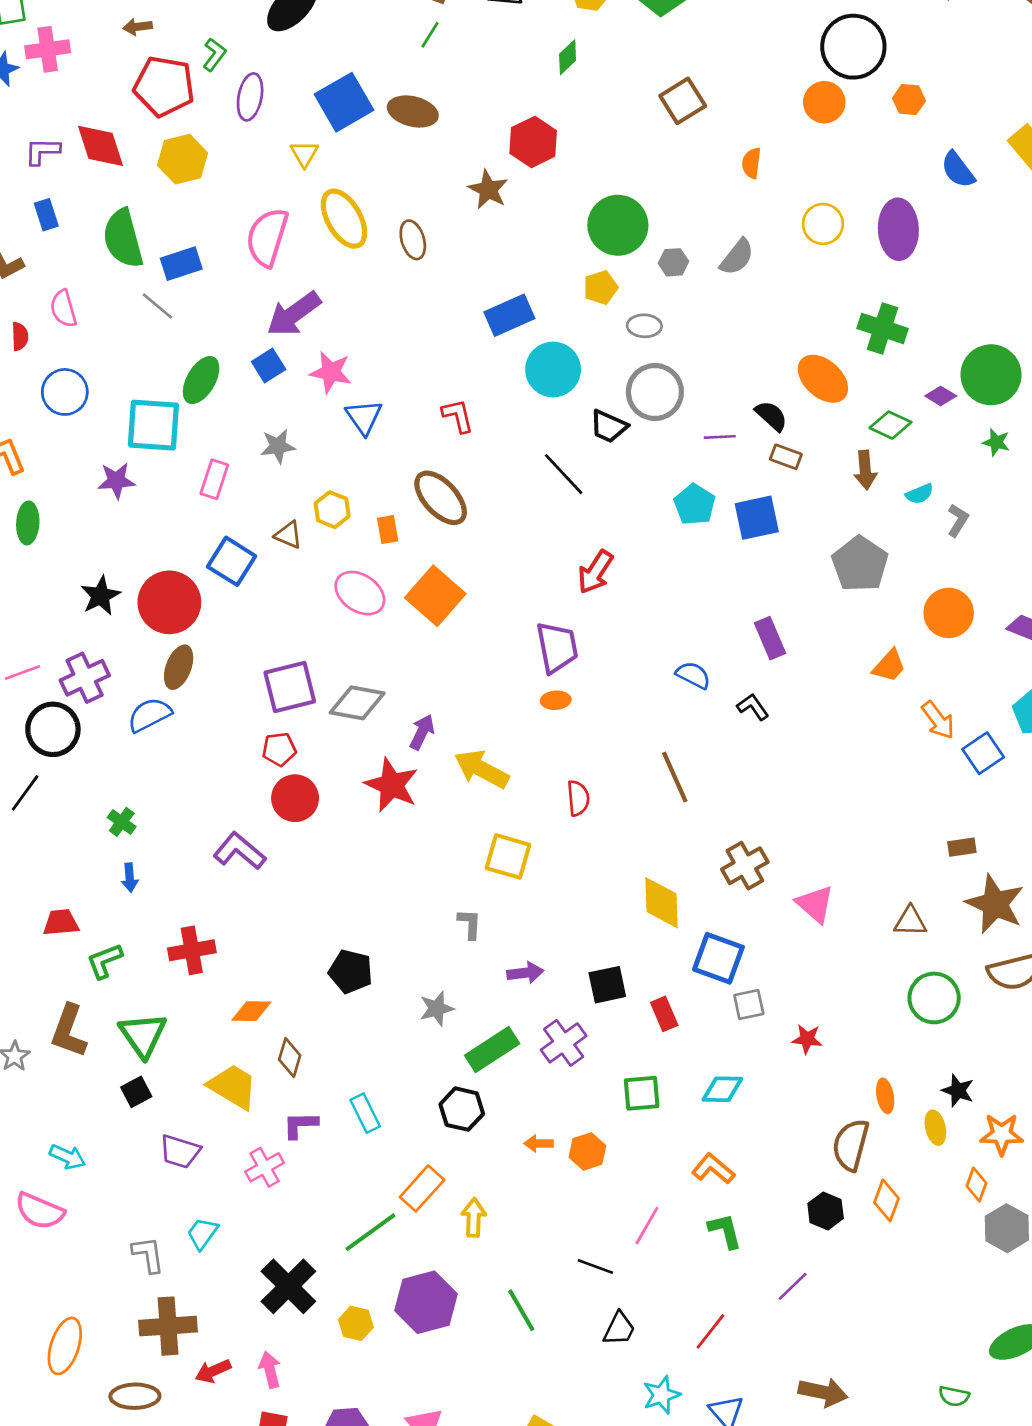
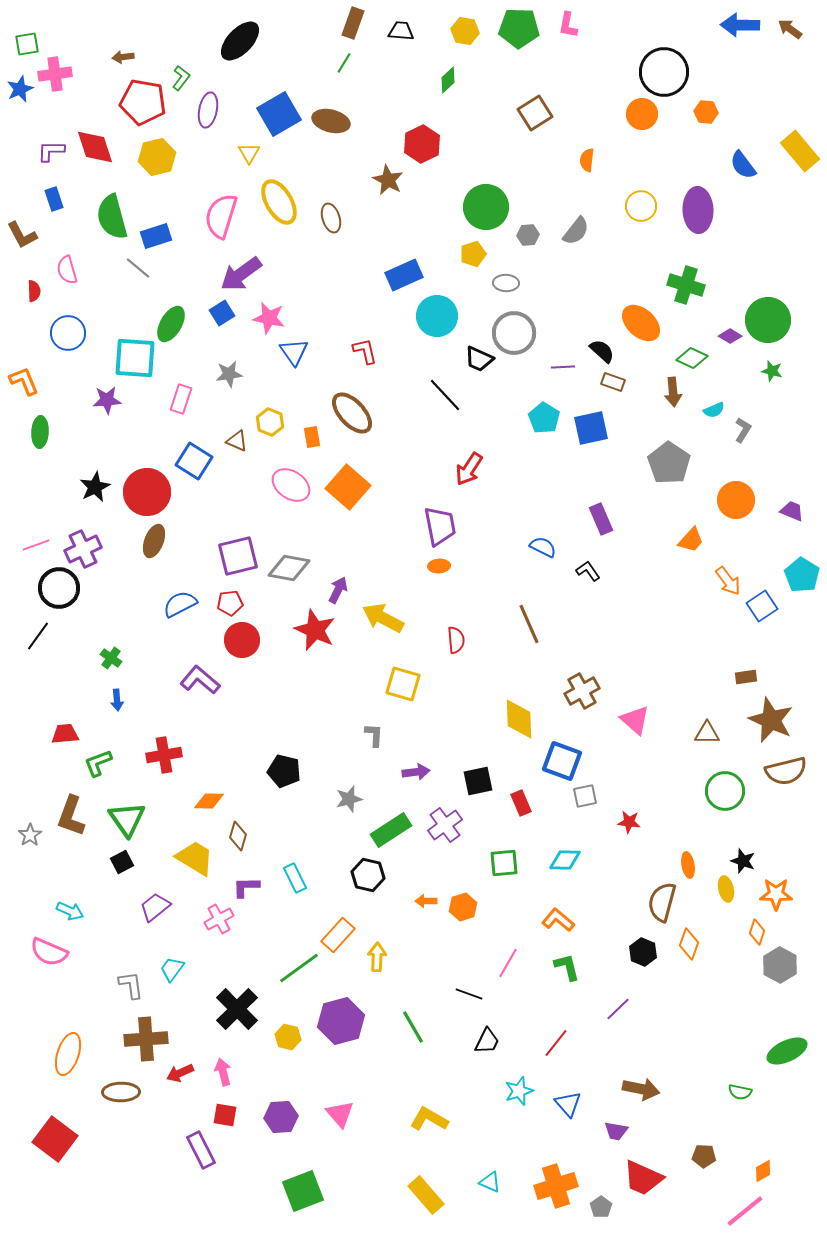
blue semicircle: (149, 715) -> (180, 604), moved
purple trapezoid: (180, 1151) -> (155, 907), turned 124

